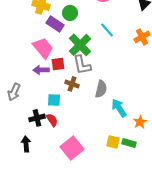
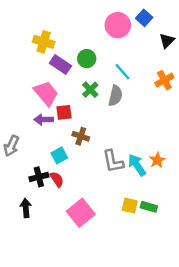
green circle: (70, 13) -> (87, 59), moved
green cross: (80, 45) -> (90, 90), size x0.6
gray L-shape: (82, 65) -> (113, 161), moved
gray semicircle: (101, 89) -> (115, 96), moved
cyan square: (54, 100) -> (59, 155), turned -32
orange star: (140, 122) -> (157, 160), moved

